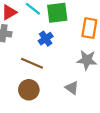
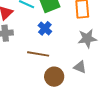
brown circle: (29, 90) -> (54, 77), moved

